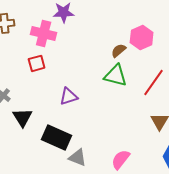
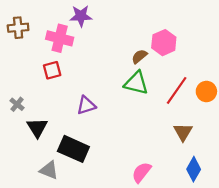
gray triangle: (78, 157) -> (49, 170), moved

